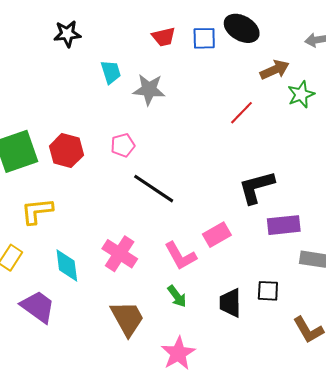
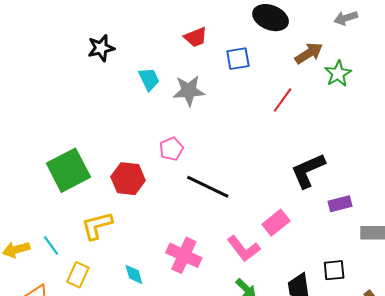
blue square: (204, 38) -> (238, 59), moved
red hexagon: (66, 151) -> (128, 179), moved
purple rectangle: (284, 225) -> (340, 204), size x0.7
cyan diamond: (67, 265) -> (134, 274), size x0.7

